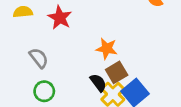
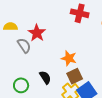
gray semicircle: (39, 58) -> (24, 45), moved
black semicircle: (98, 83) -> (45, 77), moved

